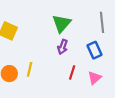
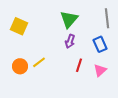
yellow line: (30, 69) -> (39, 62), turned 40

